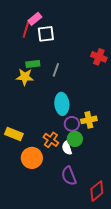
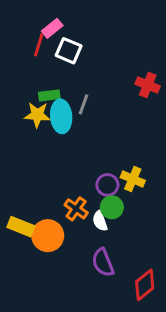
white square: (46, 34) -> (69, 51), turned 30
cyan ellipse: (62, 104) -> (61, 116), moved
yellow cross: (89, 120) -> (133, 179), turned 35
yellow rectangle: (14, 134) -> (21, 227), moved

